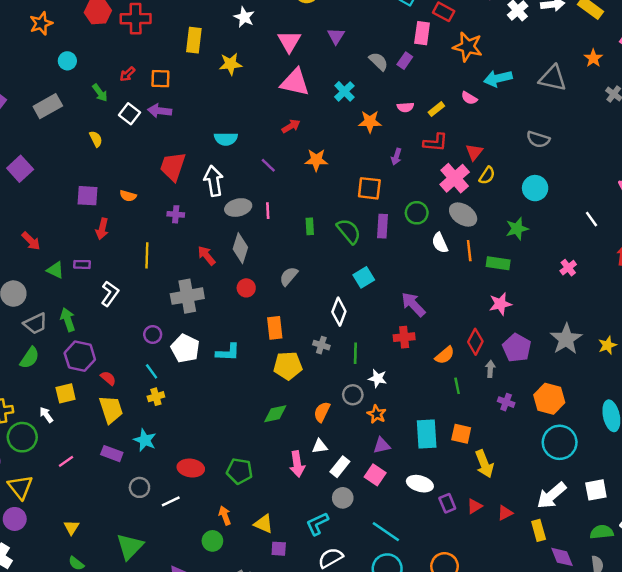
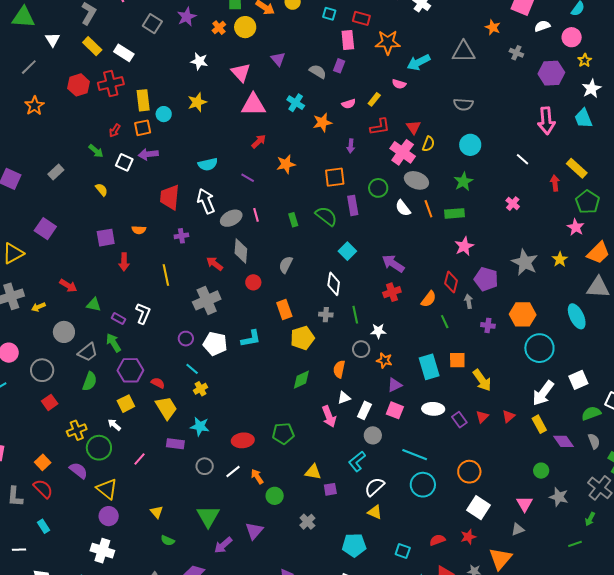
yellow rectangle: (194, 40) -> (143, 100), moved
cyan circle: (67, 61) -> (164, 114), moved
gray rectangle: (48, 106) -> (56, 172), size x0.7
purple rectangle: (82, 264) -> (118, 319), moved, turned 40
orange arrow: (225, 515) -> (257, 476), moved

